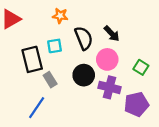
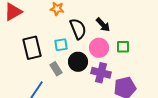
cyan square: (55, 46) -> (61, 45), moved
green square: (141, 67) -> (123, 47), moved, turned -32
gray rectangle: (50, 80) -> (56, 69), moved

